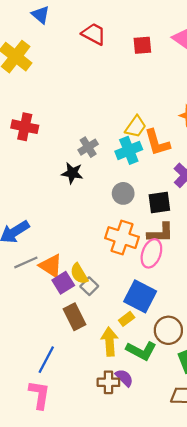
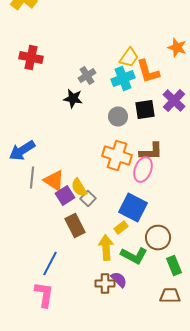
black square: (159, 202) -> (145, 110), moved
gray line: (26, 262) -> (32, 178), turned -60

